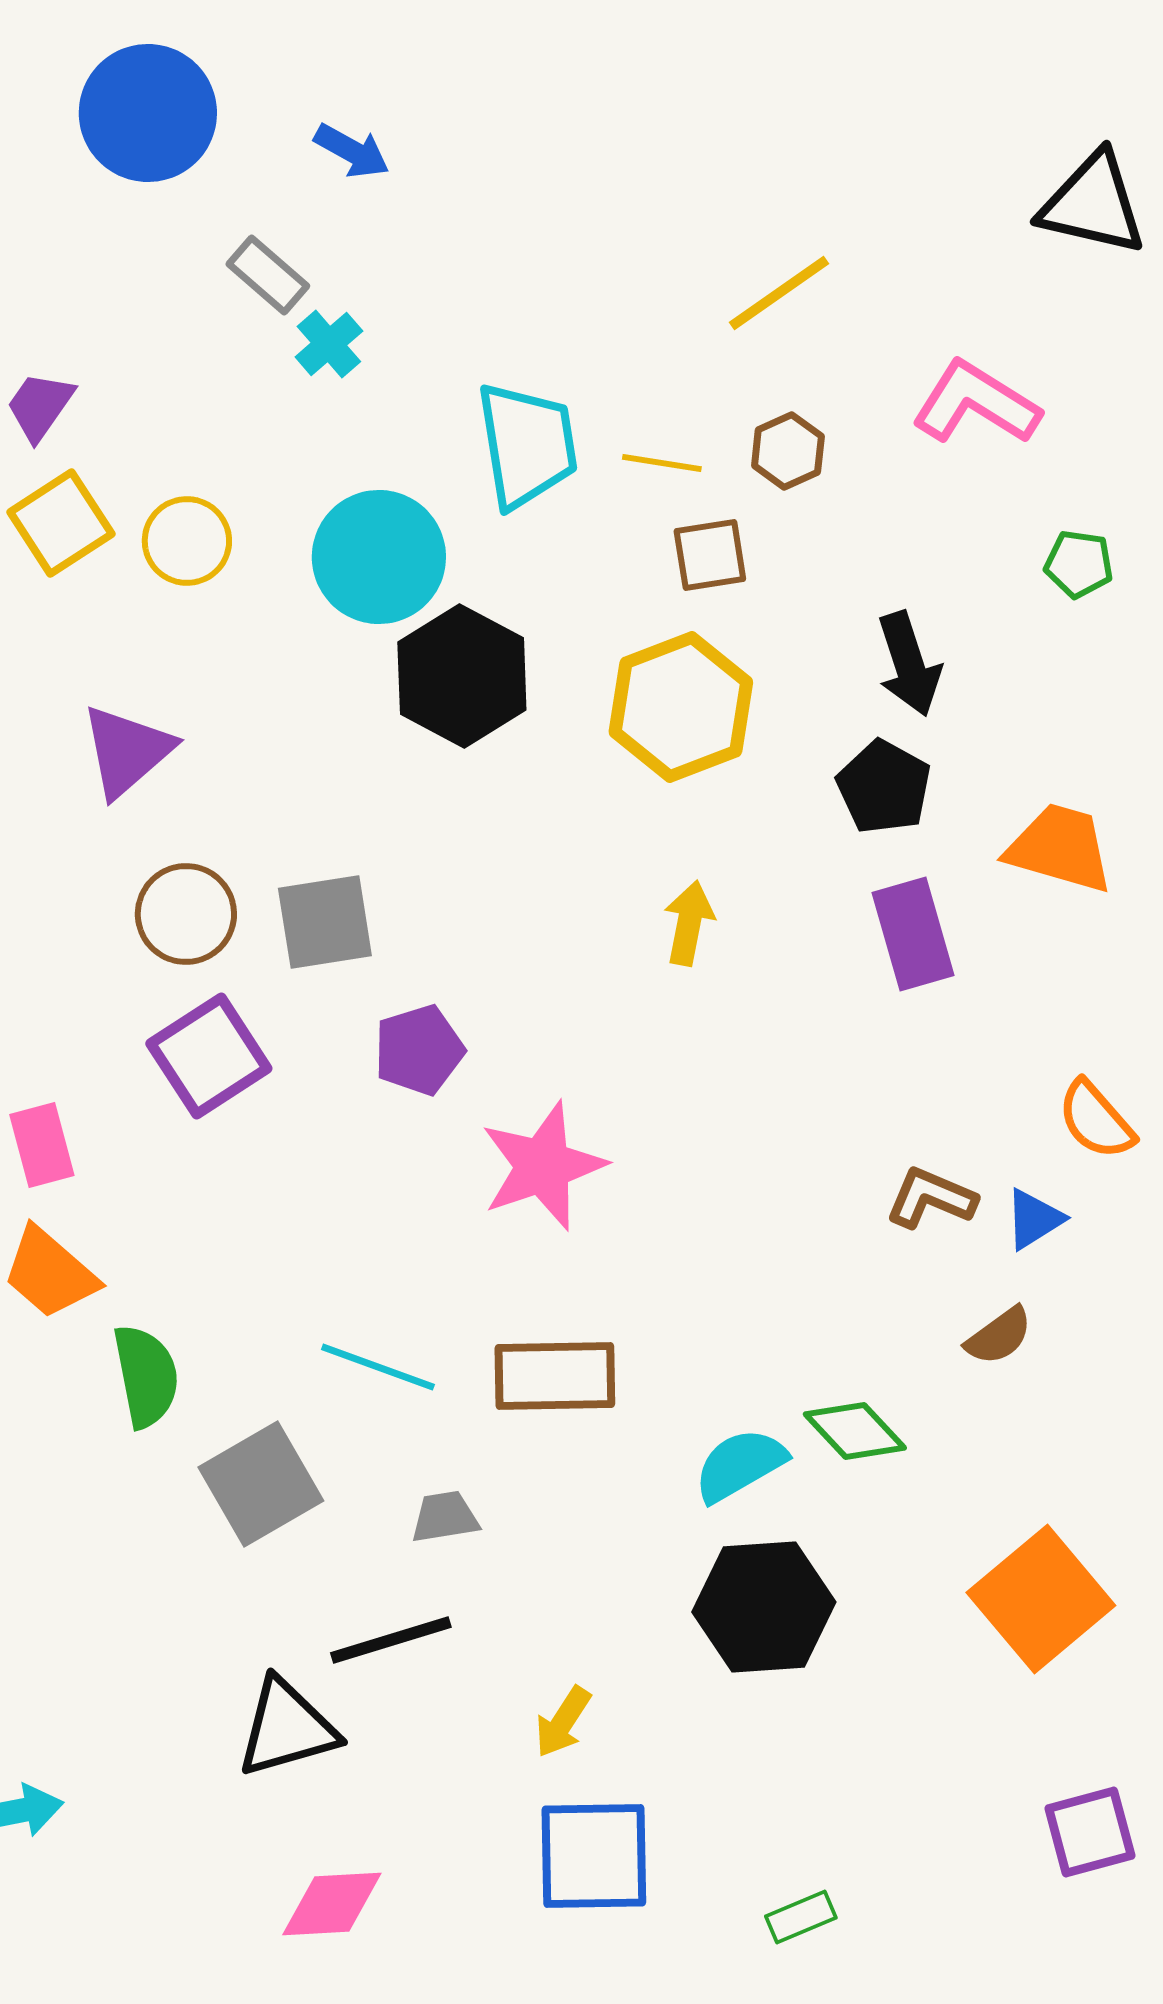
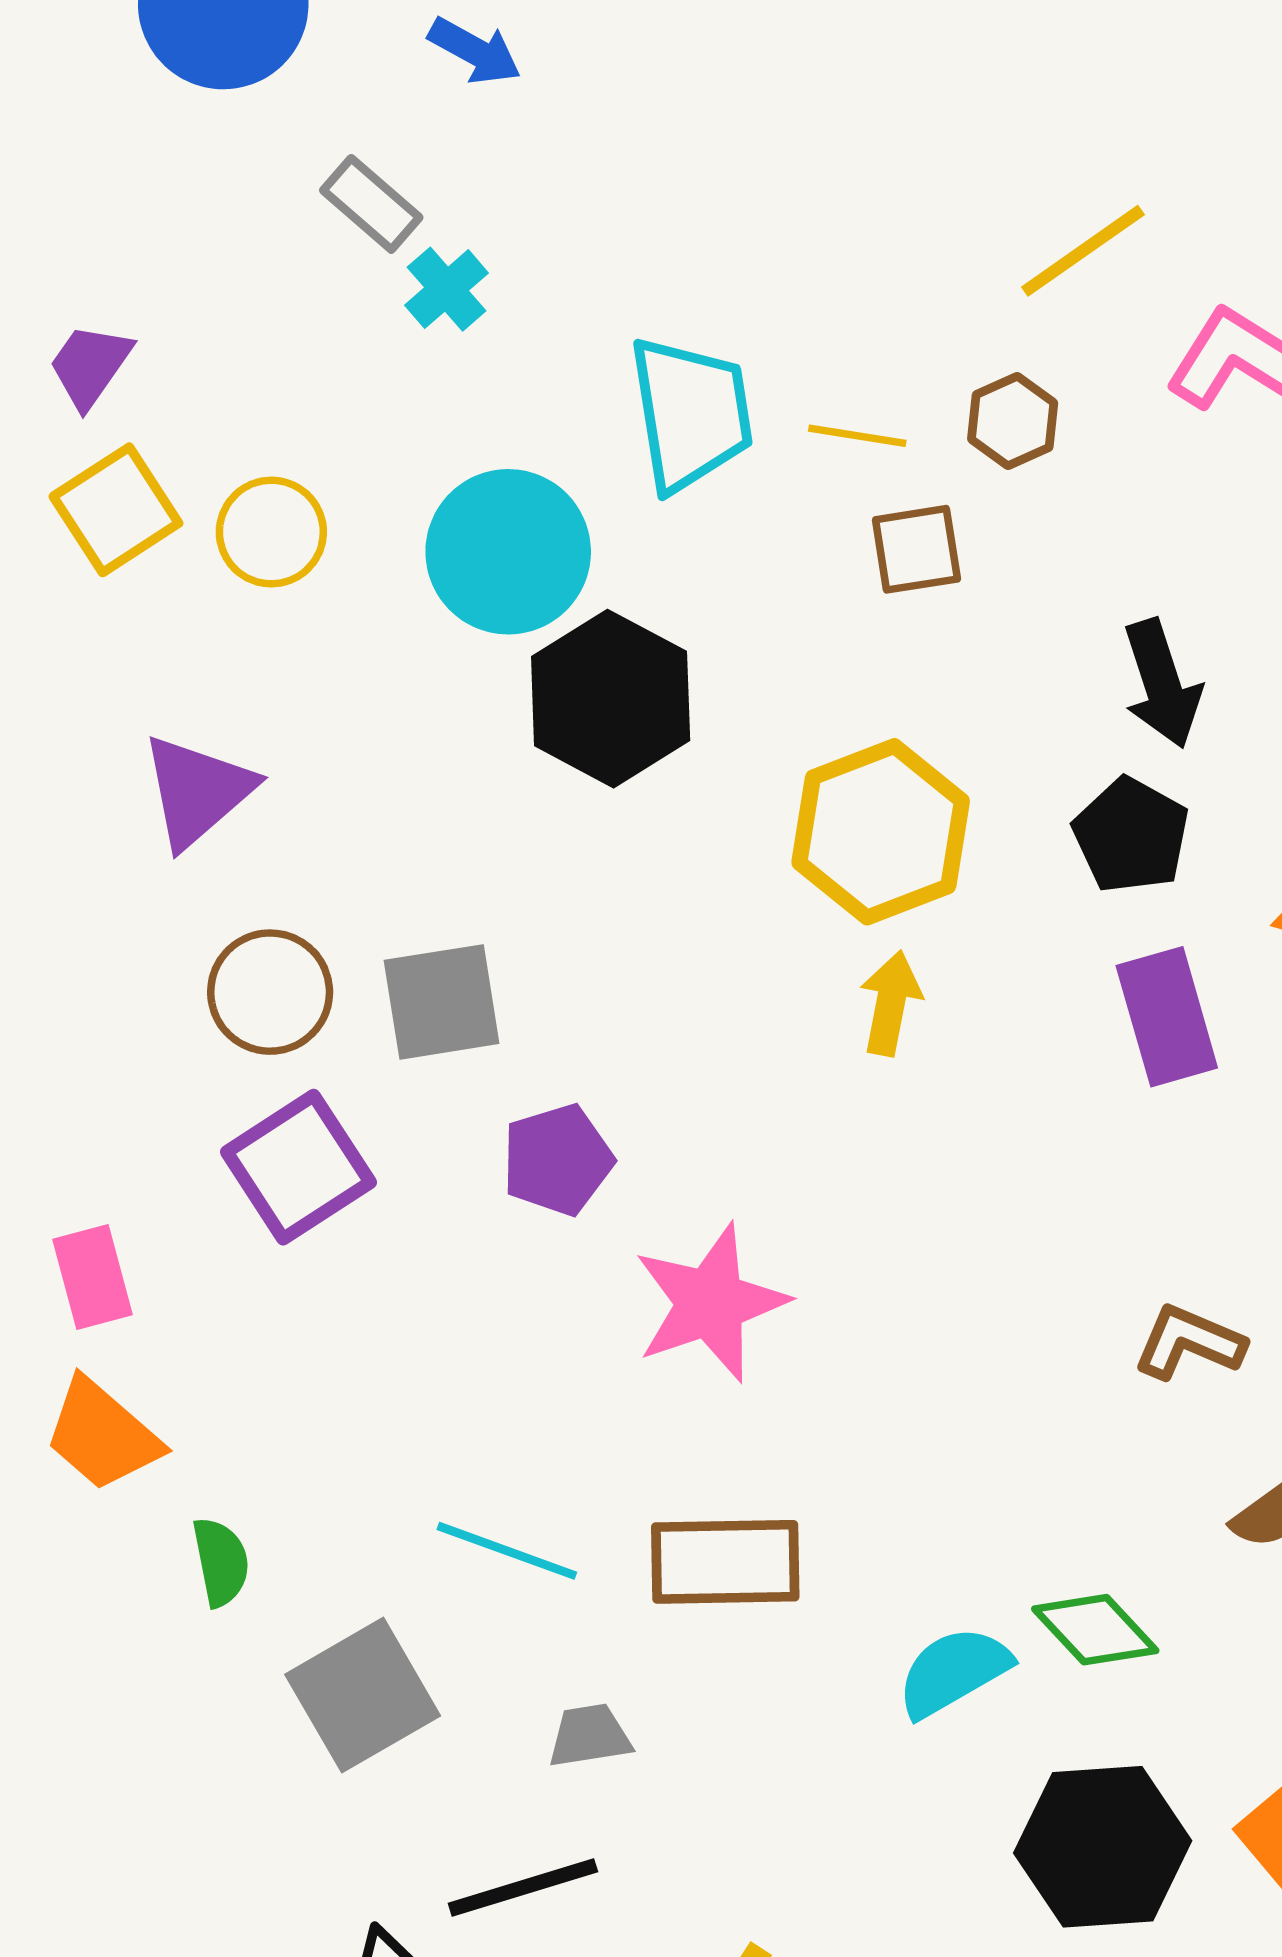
yellow line: (779, 293) -> (1083, 251), moved
yellow hexagon: (681, 707) -> (881, 832), moved
green semicircle: (146, 1376) -> (221, 1562), size x0.7
black hexagon: (764, 1607) -> (1103, 1847), moved

